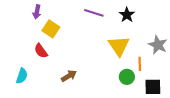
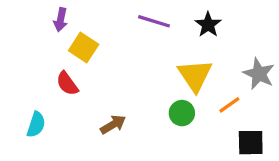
orange line: (140, 64) -> (229, 105), turned 56
green circle: (127, 77) -> (182, 113), moved

